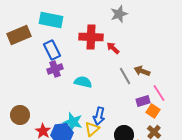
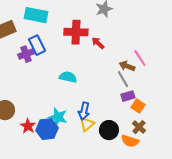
purple cross: (55, 69) -> (26, 54), moved
gray line: (125, 76) -> (123, 79), moved
pink line: (159, 93) -> (140, 58), moved
yellow triangle: (92, 129) -> (87, 124), moved

